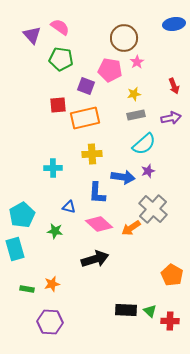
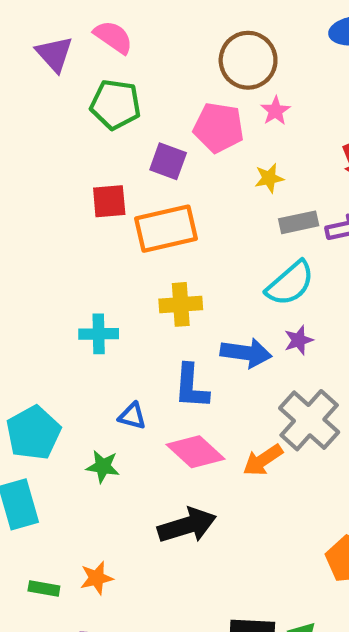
gray rectangle: (136, 115) -> (299, 222), moved

